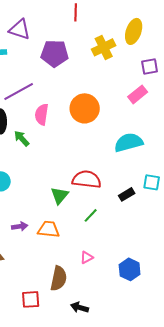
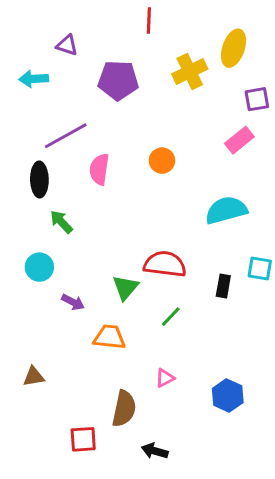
purple triangle: (20, 29) -> (67, 45), size x0.7
orange circle: (85, 108) -> (162, 161), size x0.6
green arrow: (22, 138) -> (61, 222), moved
black rectangle: (127, 194) -> (223, 286), turned -49
purple arrow: (20, 226) -> (73, 302), moved, turned 35

